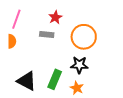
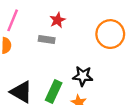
orange circle: (84, 37) -> (110, 34), moved

